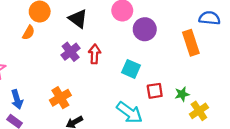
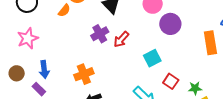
red arrow: (95, 54) -> (121, 39), turned -150
cyan square: (131, 69) -> (152, 58), turned 30
red square: (155, 91) -> (171, 81), turned 35

